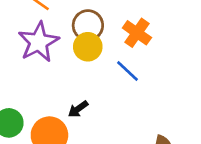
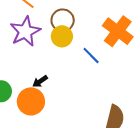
orange cross: (137, 33) -> (118, 31), moved, size x1.4
black arrow: (78, 109) -> (40, 81), moved

